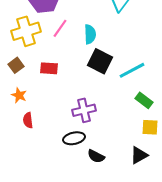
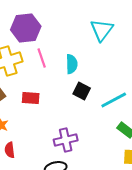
pink line: (60, 28) -> (42, 58), turned -54
black square: (100, 61) -> (82, 91), size x0.7

